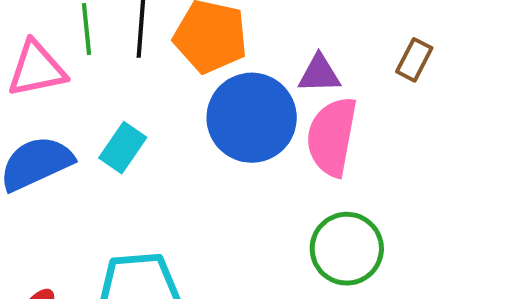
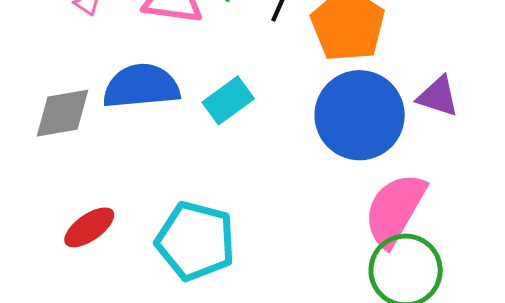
pink semicircle: (332, 137) -> (395, 210), moved

